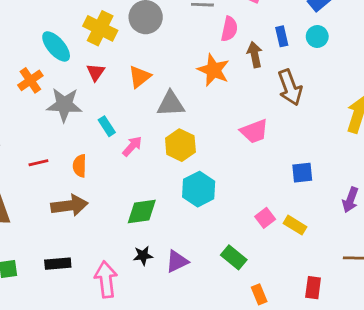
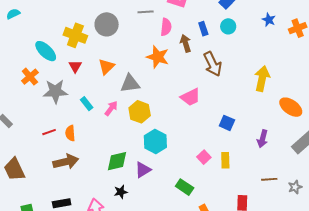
pink arrow: (132, 146) -> (111, 108), moved
red line: (38, 163) -> (49, 132), moved
blue square: (302, 173) -> (227, 123), turned 35
yellow rectangle: (295, 225) -> (225, 160), turned 63
purple triangle: (177, 261) -> (143, 170), moved

